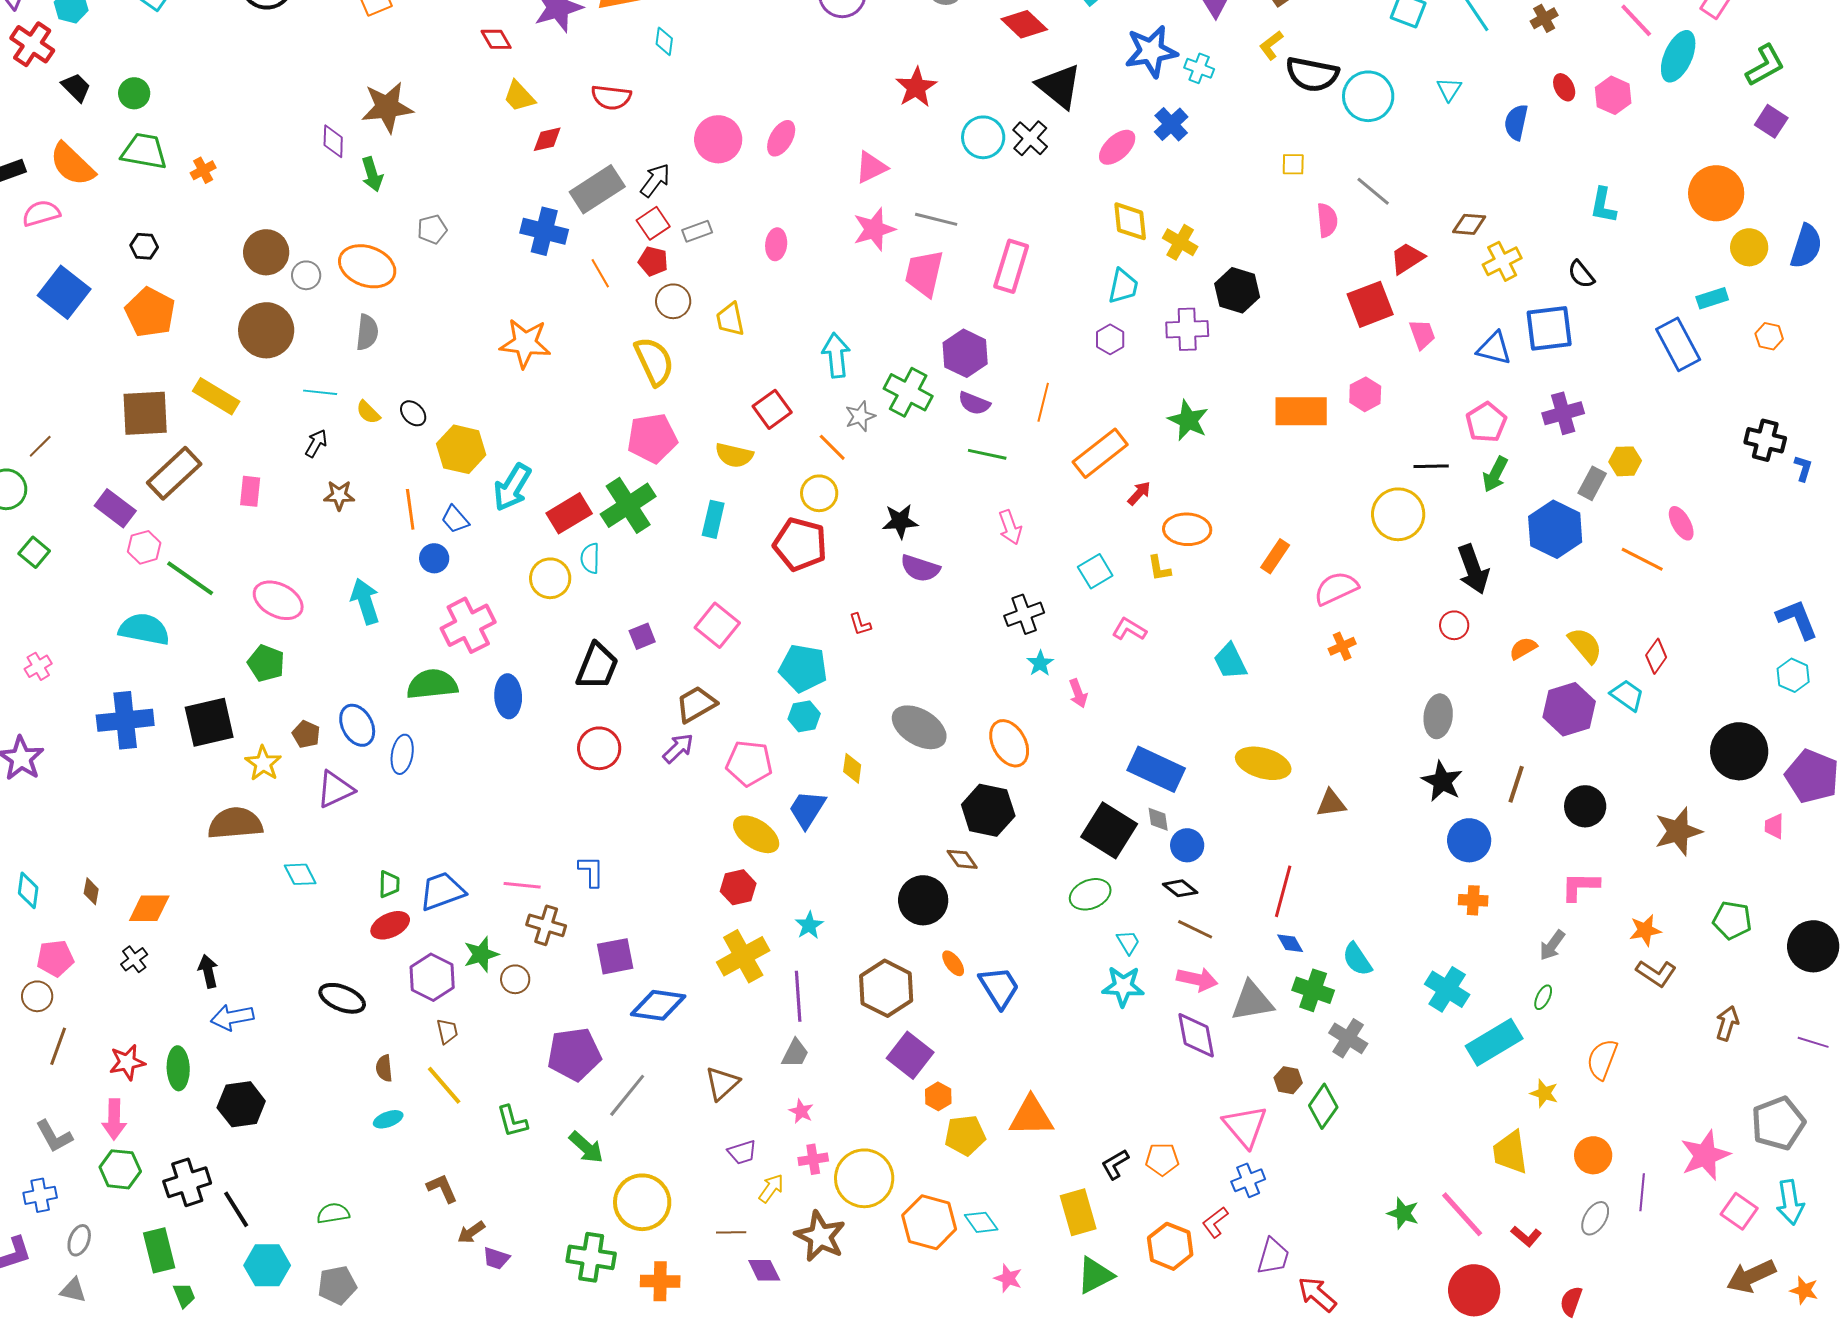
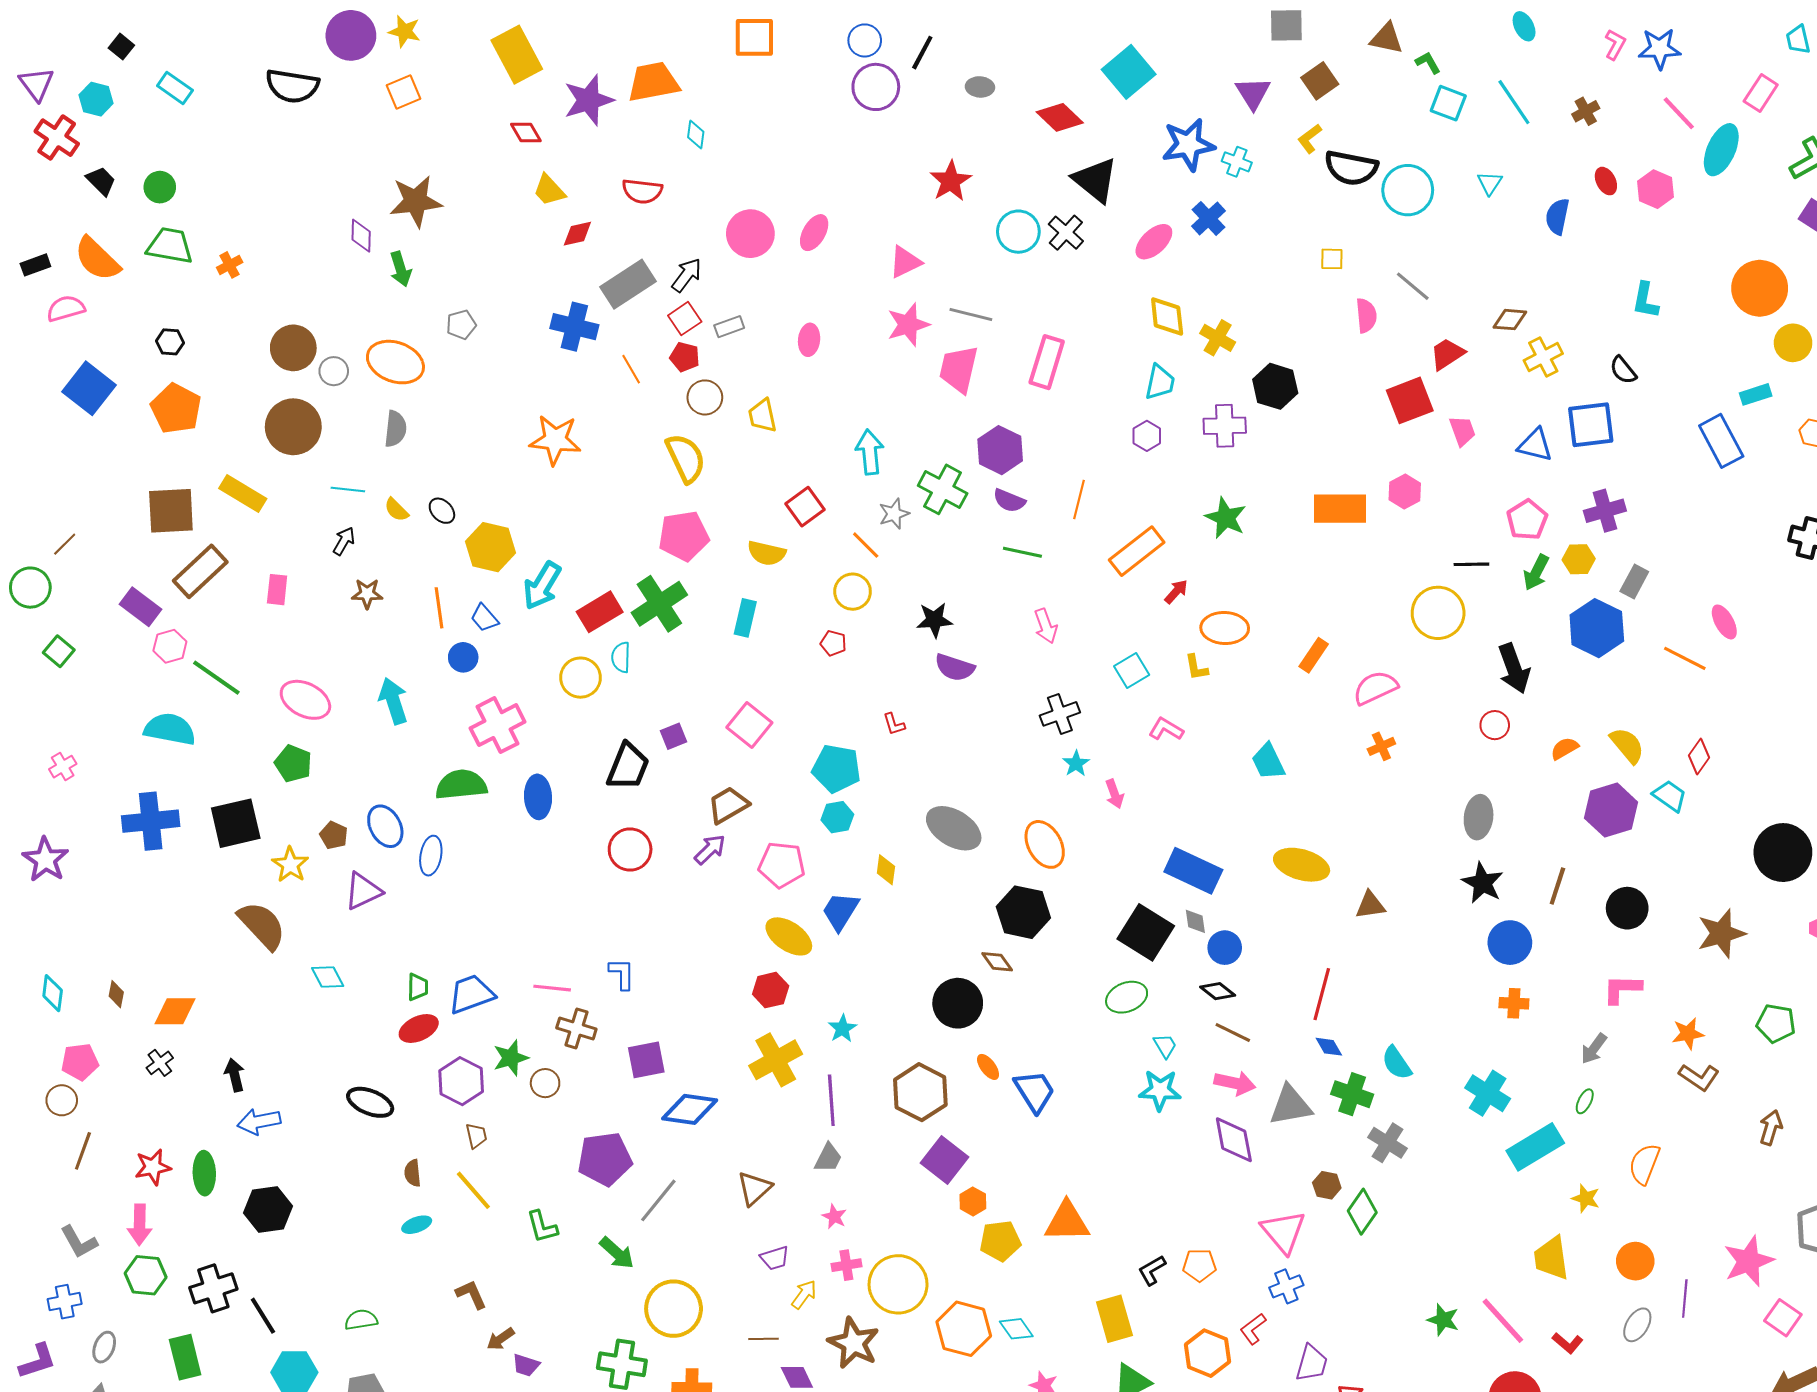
yellow hexagon: (1625, 461) -> (1579, 559), moved
red pentagon: (800, 544) -> (833, 643), size x0.5
brown semicircle: (235, 823) -> (262, 925), turned 52

